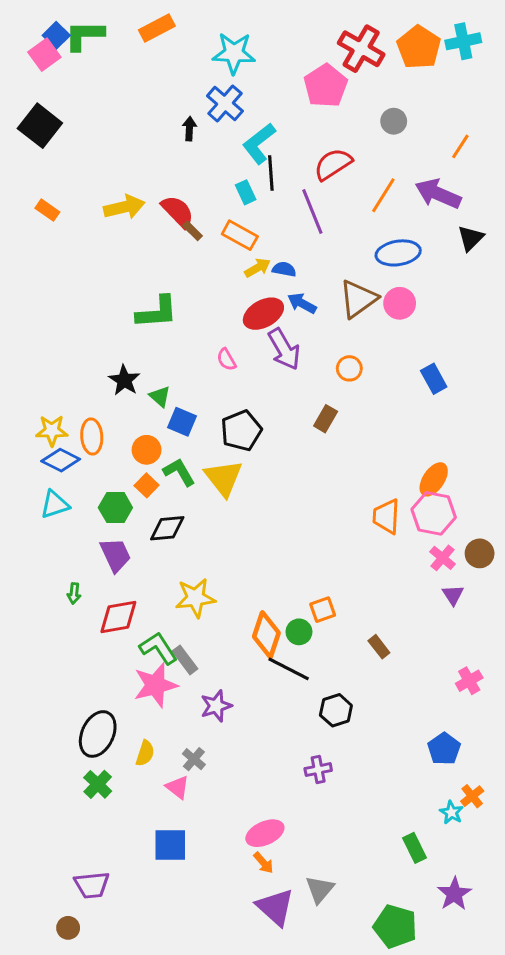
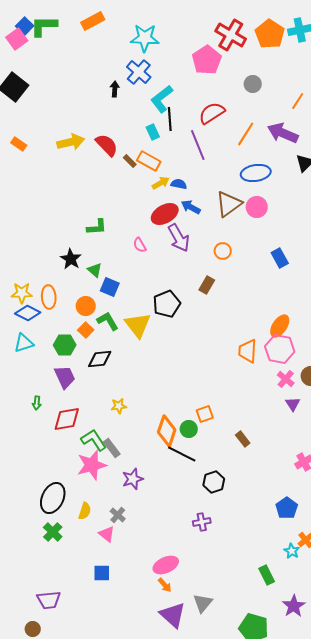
brown rectangle: (192, 231) -> (130, 161), moved
green L-shape: (157, 312) -> (97, 227), moved, size x0.7
black pentagon: (241, 431) -> (167, 304), moved
yellow star: (195, 598) -> (119, 406), size x0.6
blue square: (170, 845) -> (102, 573), size x0.7

